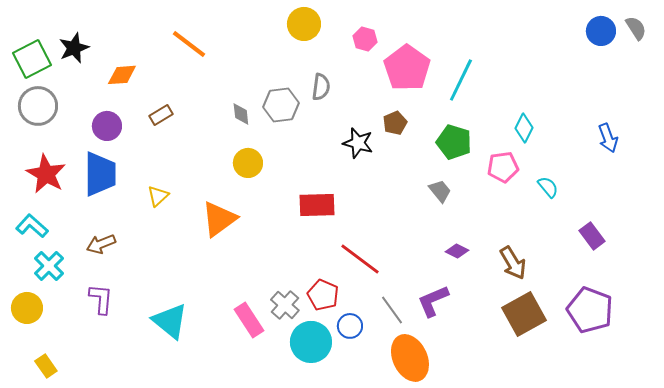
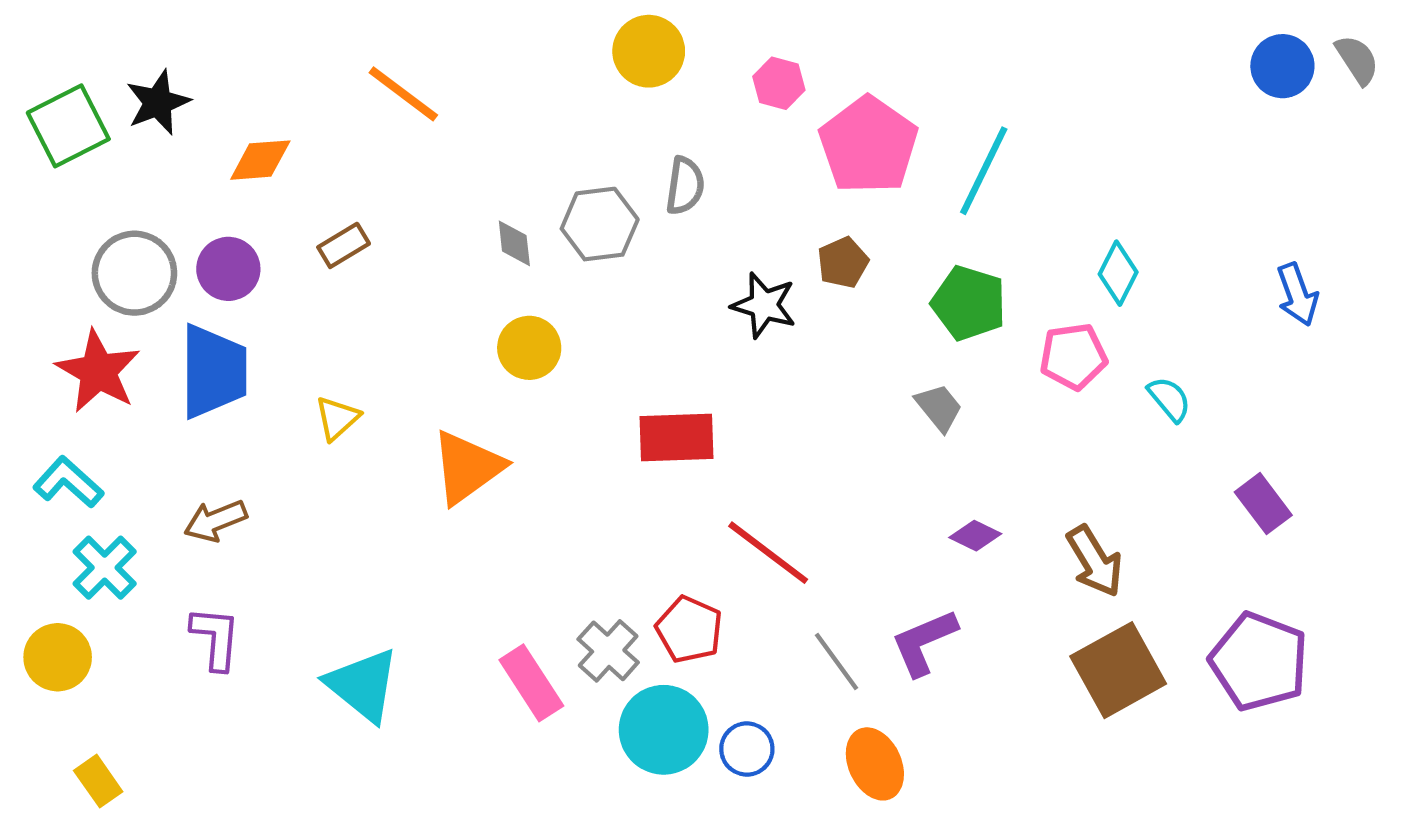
gray circle: (38, 106) -> (134, 273), moved
blue circle: (350, 326) -> (747, 749), moved
orange ellipse: (410, 358) -> (875, 764), size x0.7

